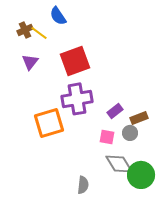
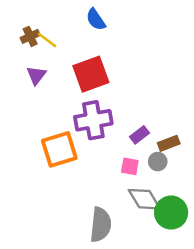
blue semicircle: (58, 16) -> (96, 19), moved
gray semicircle: (83, 185) -> (101, 225), size x1.6

